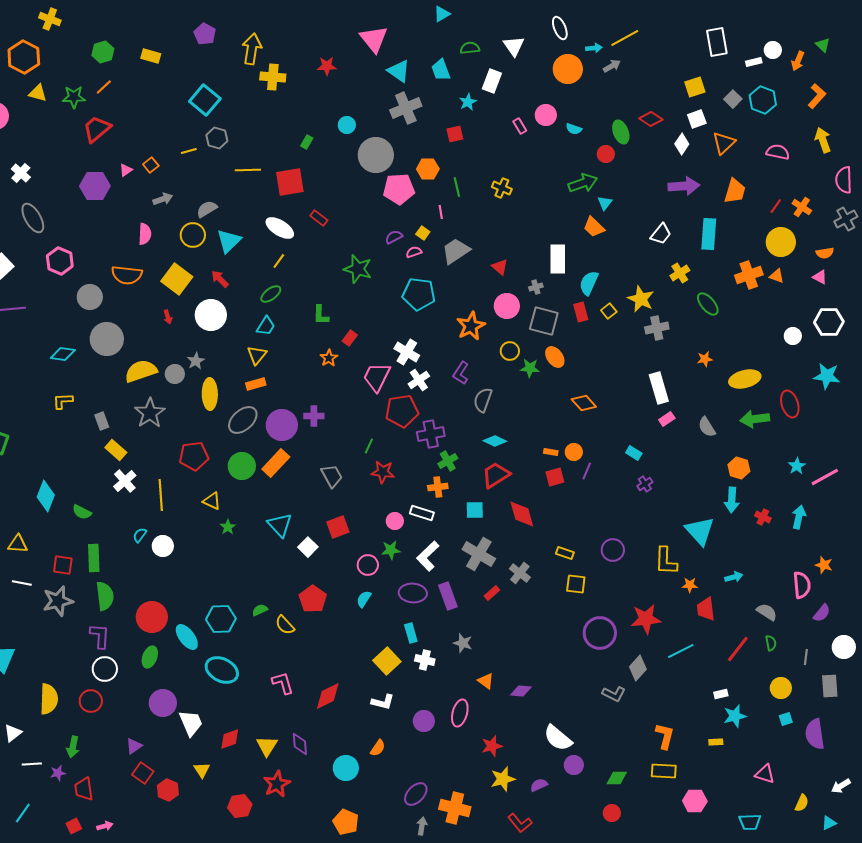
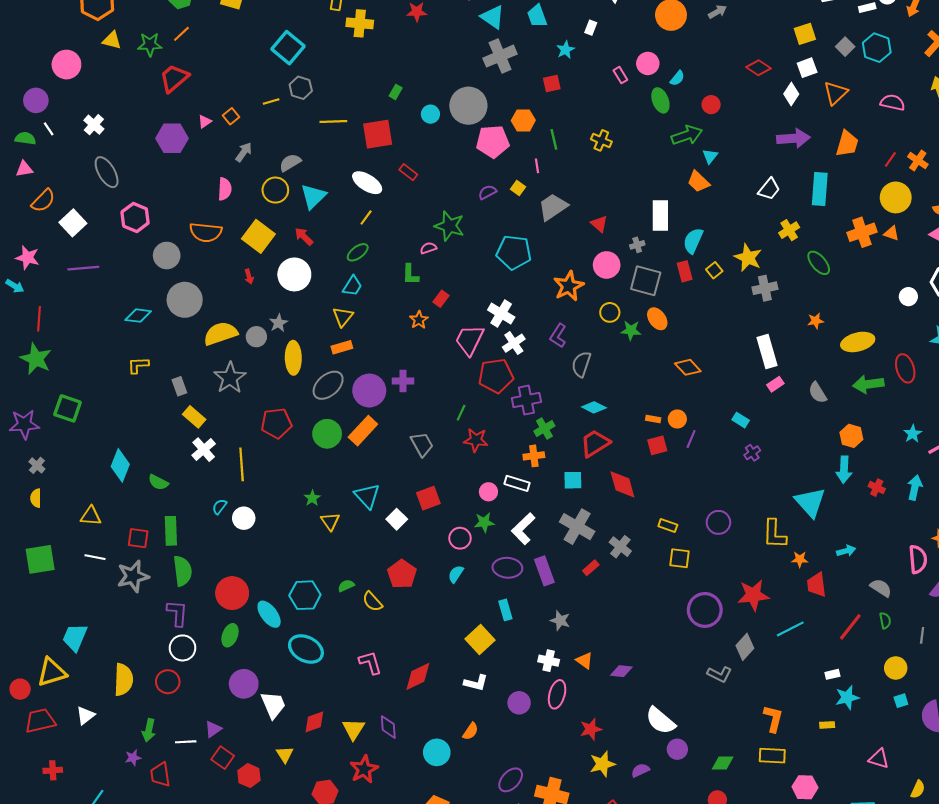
white rectangle: (492, 81) -> (591, 28), size x0.6
cyan circle: (347, 125) -> (430, 114), moved
cyan semicircle: (574, 129) -> (677, 78), turned -70
green ellipse: (621, 132) -> (660, 100), moved
gray arrow: (163, 199) -> (244, 152), turned -36
pink semicircle: (414, 252) -> (428, 248), moved
yellow triangle: (212, 501) -> (330, 521), moved, turned 30
white cross: (425, 660) -> (549, 661), moved
white line: (32, 764) -> (186, 742), moved

